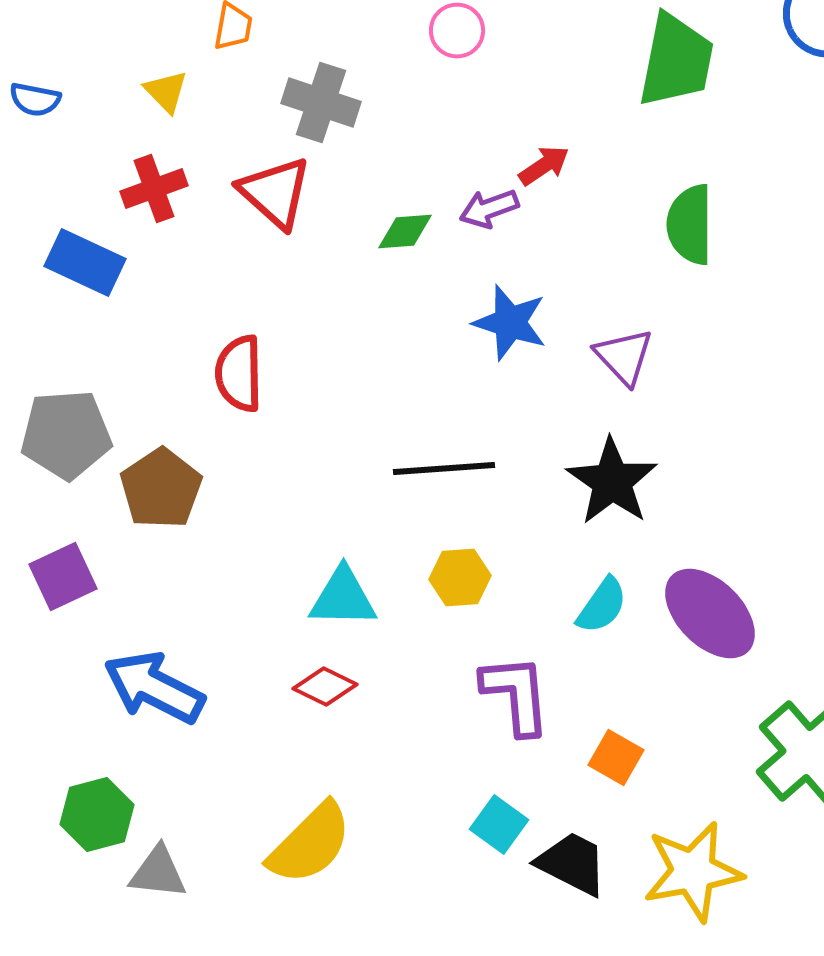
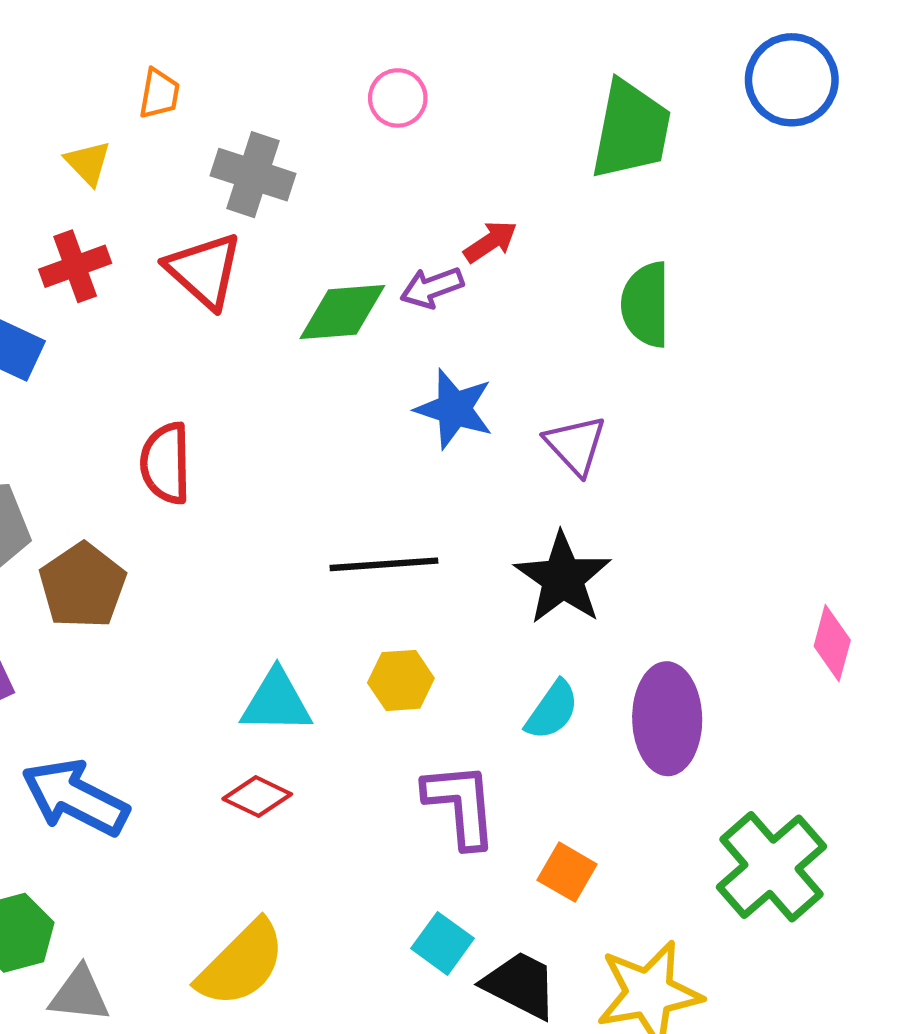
green diamond: (405, 232) -> (342, 312), size x1.5
purple ellipse: (710, 614) -> (667, 719), turned 44

